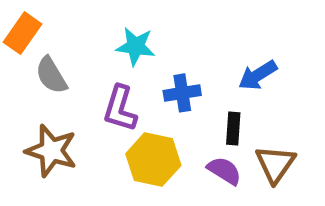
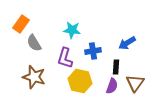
purple semicircle: (224, 171) -> (112, 86), turned 77

